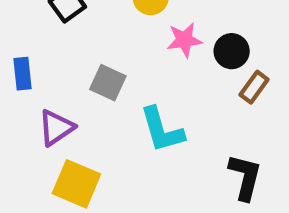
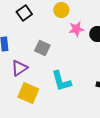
cyan L-shape: (162, 130) -> (61, 81), moved

